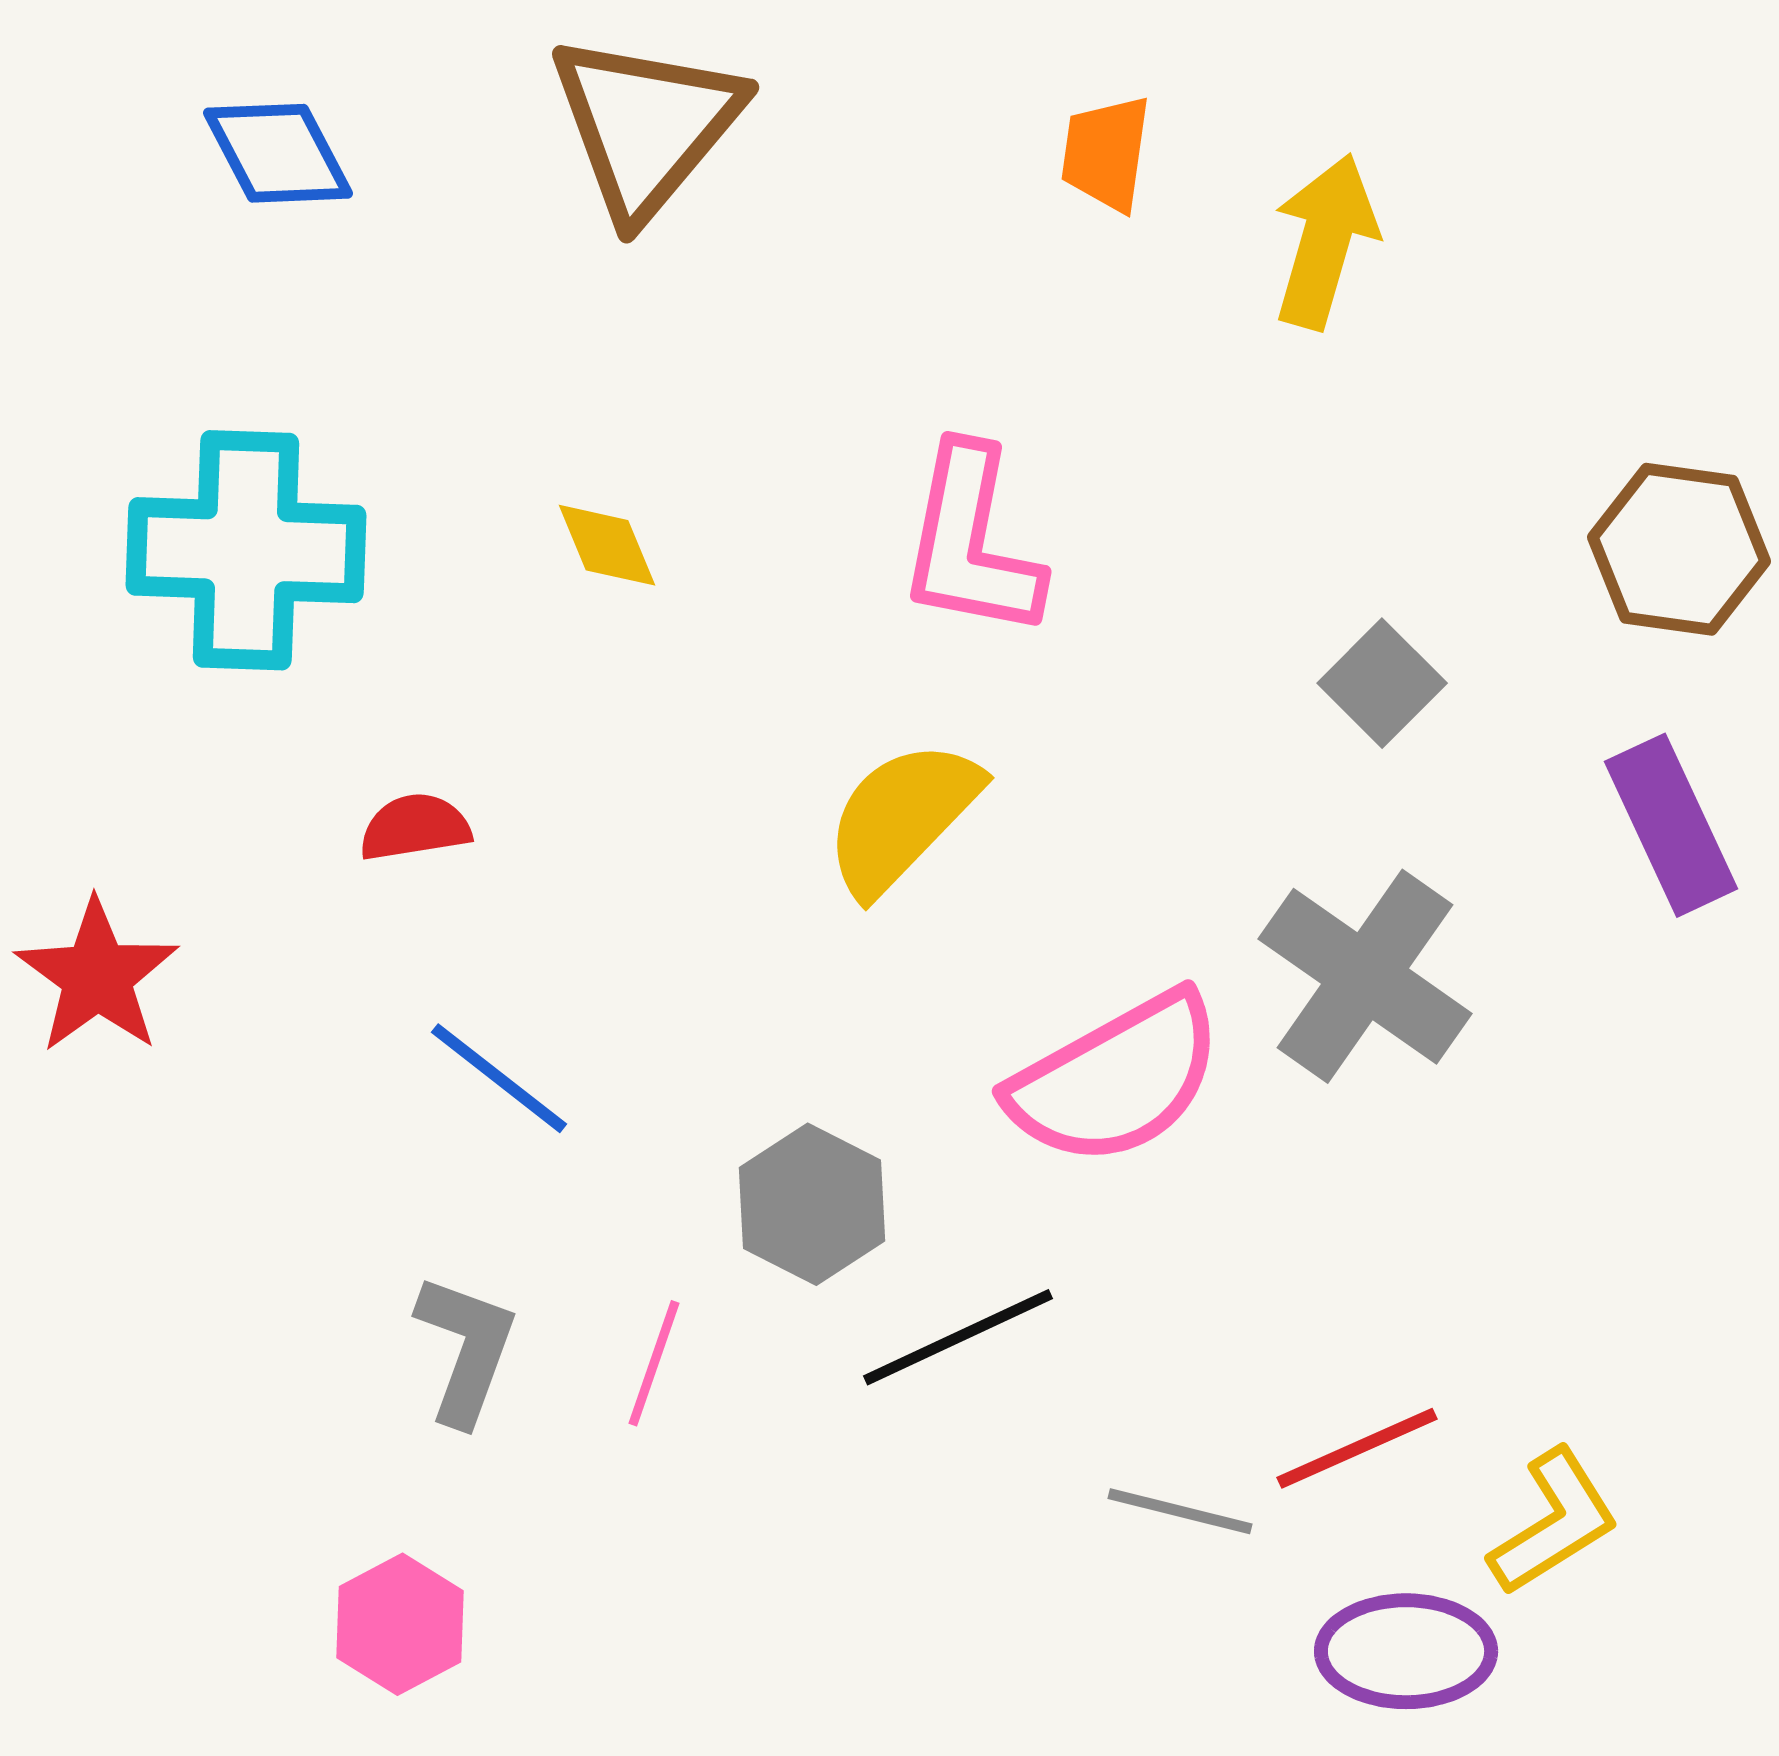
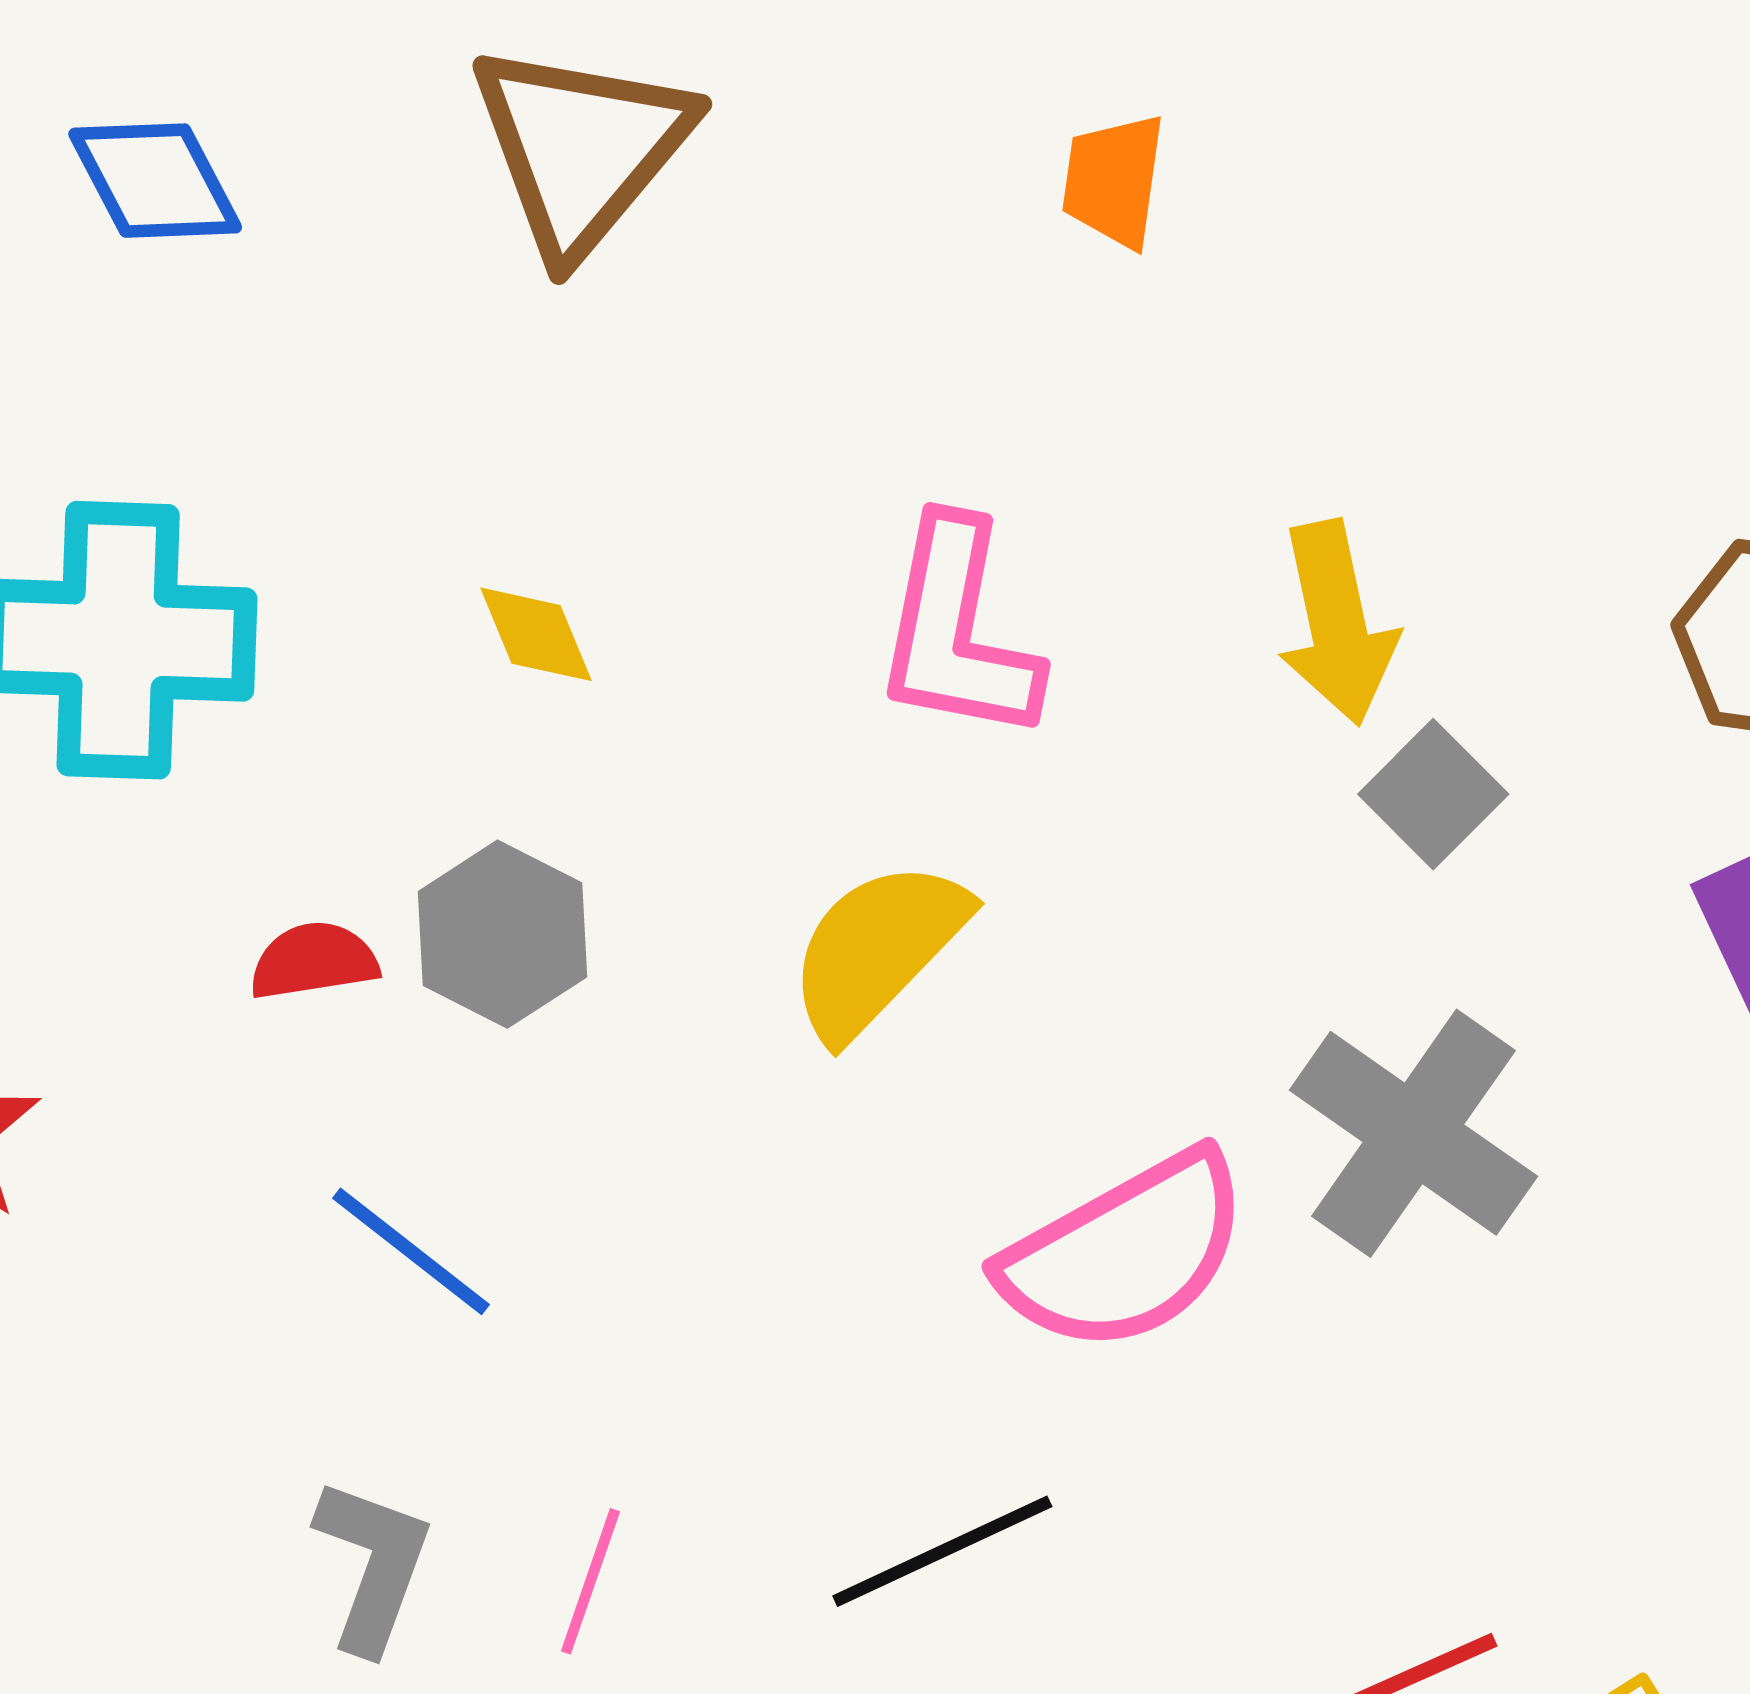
yellow arrow: (1325, 241) -> (1337, 623), moved, turned 152
gray hexagon: (812, 1204) -> (502, 934), moved

